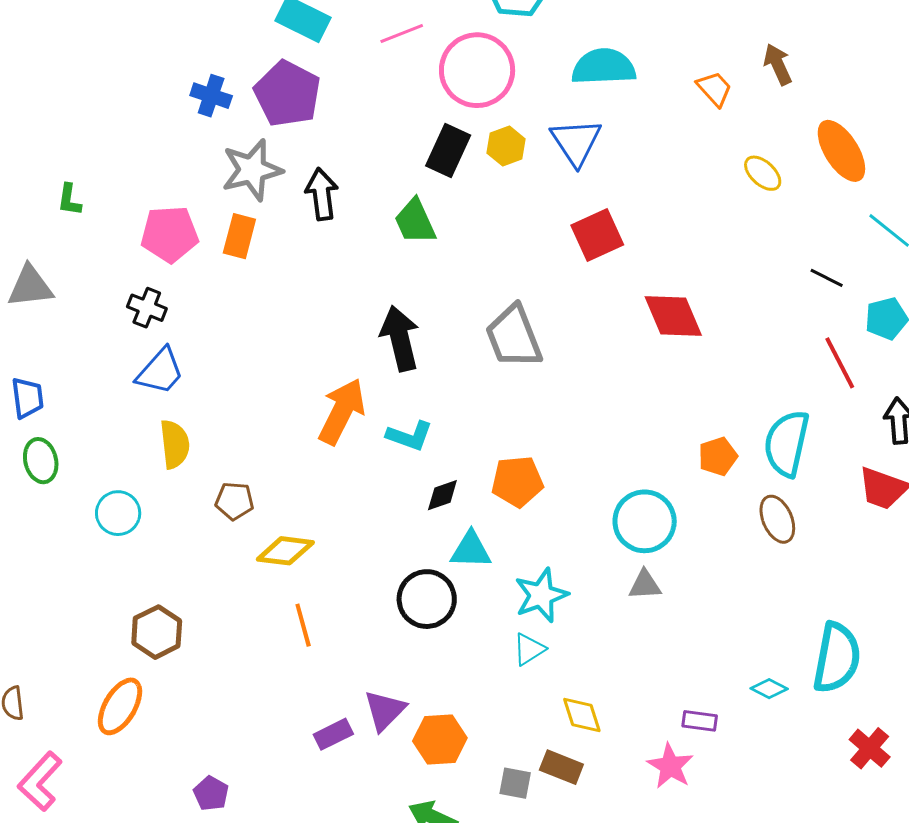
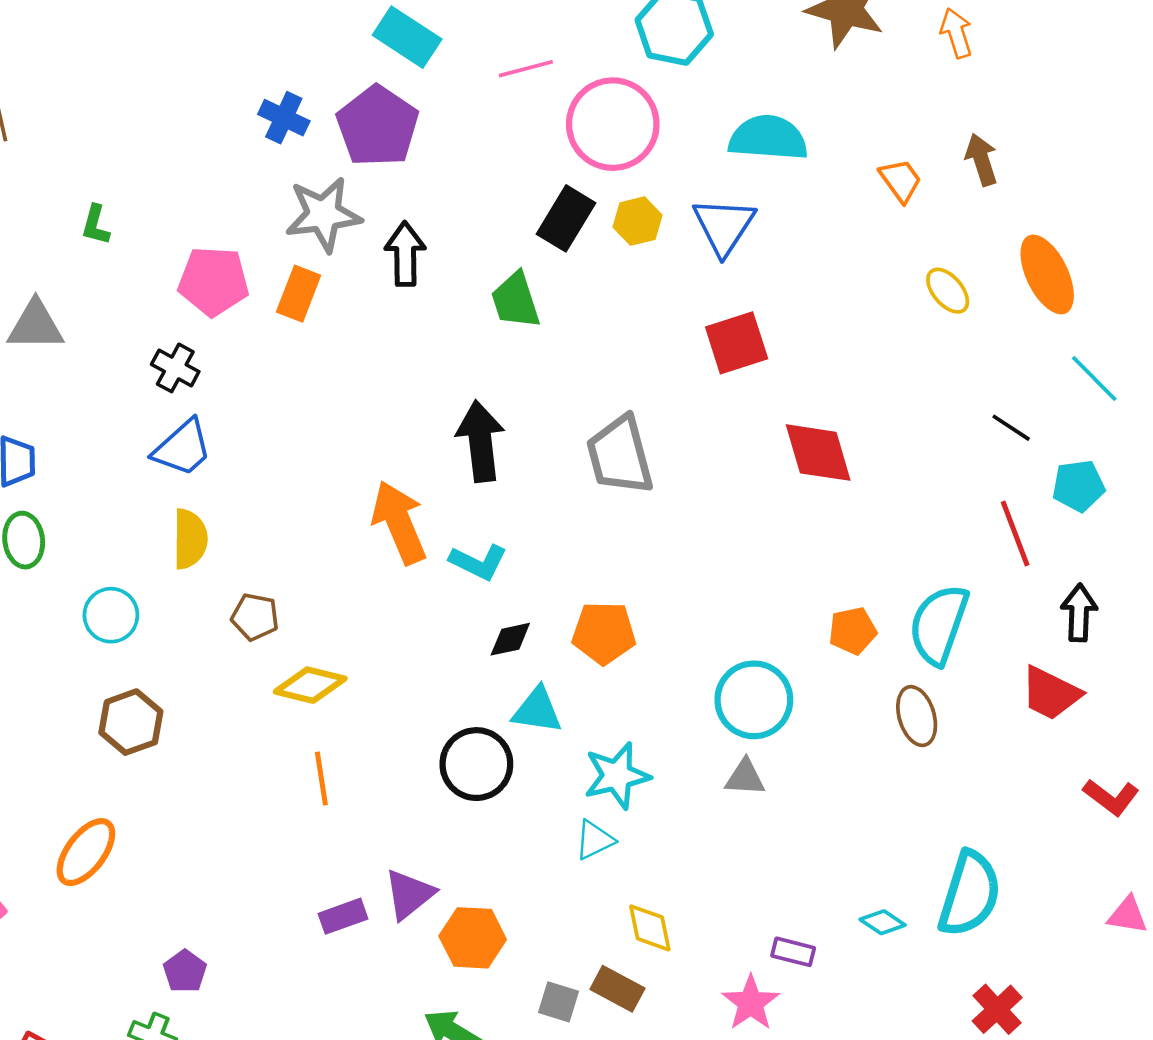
orange arrow: (342, 411) -> (399, 522), turned -56
brown hexagon: (157, 632) -> (131, 722), moved

